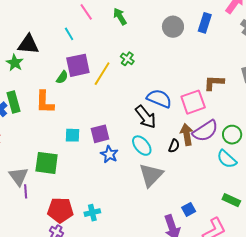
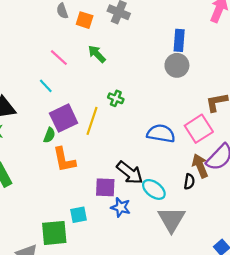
blue rectangle: (205, 23) -> (179, 40), moved
gray circle: (173, 27) -> (177, 65), moved
orange L-shape: (45, 102) -> (64, 160), moved
black arrow: (146, 117) -> (130, 173), moved
purple square: (100, 134) -> (105, 187), turned 30
cyan square: (73, 135) -> (78, 215), moved

